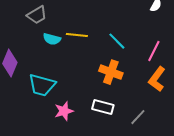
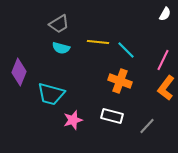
gray trapezoid: (37, 15) -> (59, 24), moved
yellow line: (77, 35) -> (98, 42), moved

